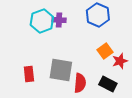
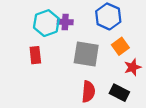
orange square: (105, 51) -> (120, 46), moved
gray square: (61, 70) -> (86, 54), moved
red rectangle: (29, 74) -> (35, 55), moved

